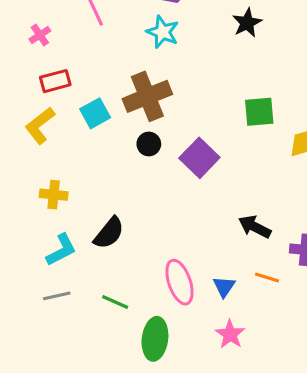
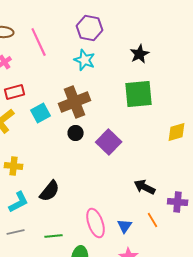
green square: (259, 112) -> (139, 94), moved, size x1.4
orange line: (267, 277) -> (153, 220), turned 42
green line: (115, 302) -> (54, 236), turned -30

